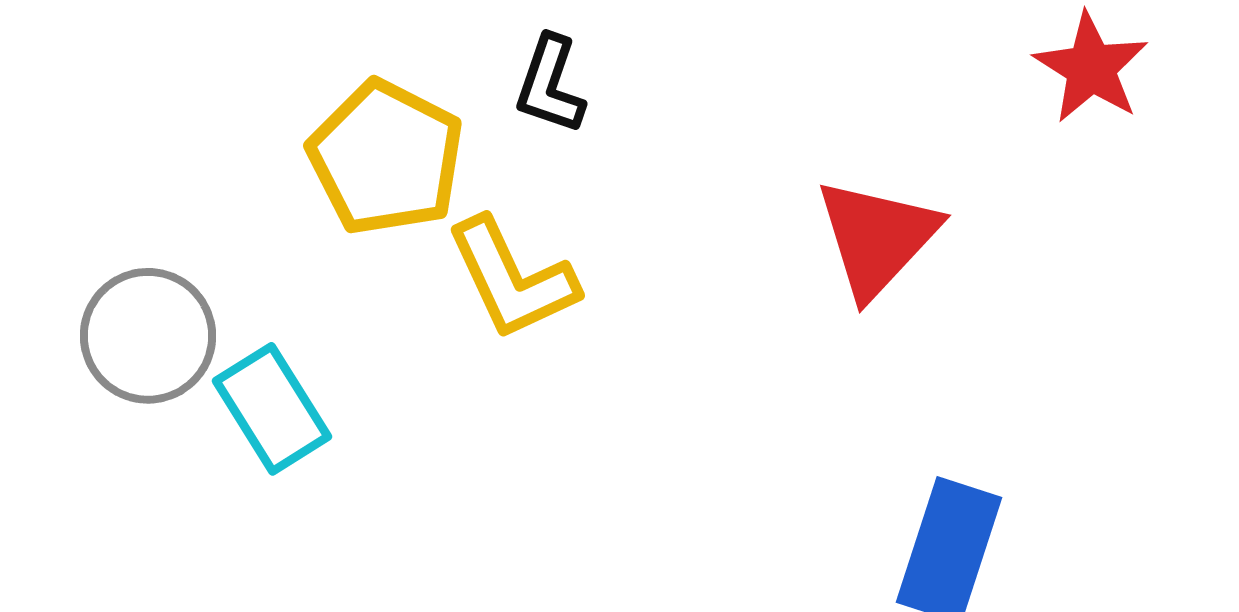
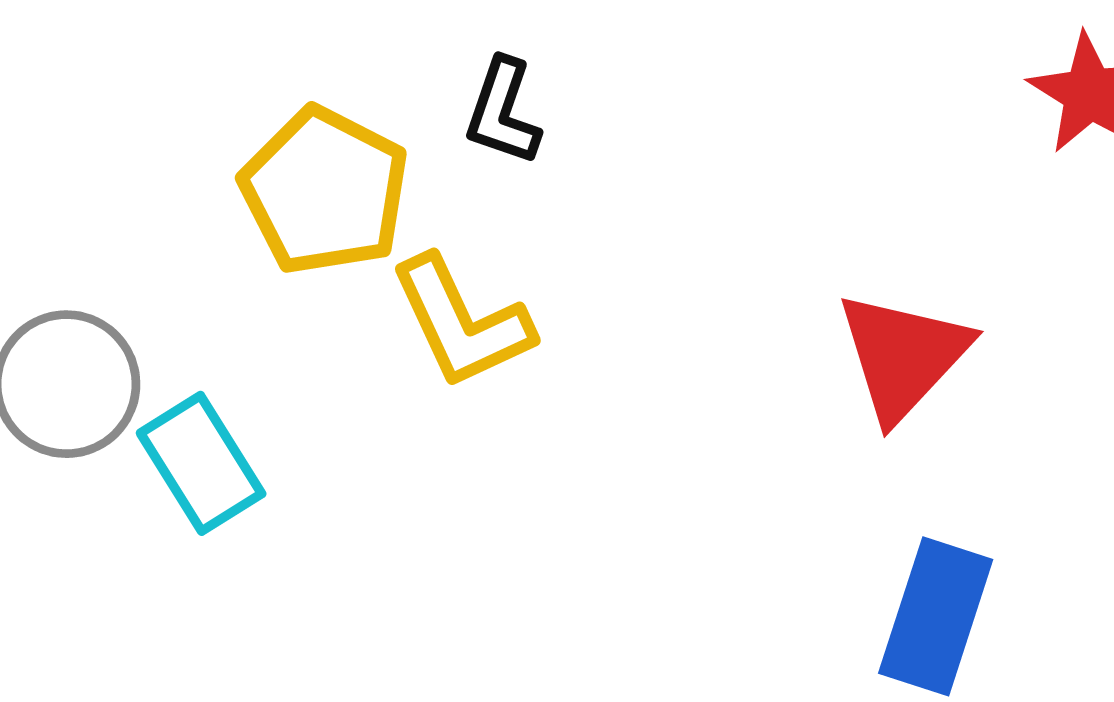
red triangle: (877, 238) -> (903, 356), moved

